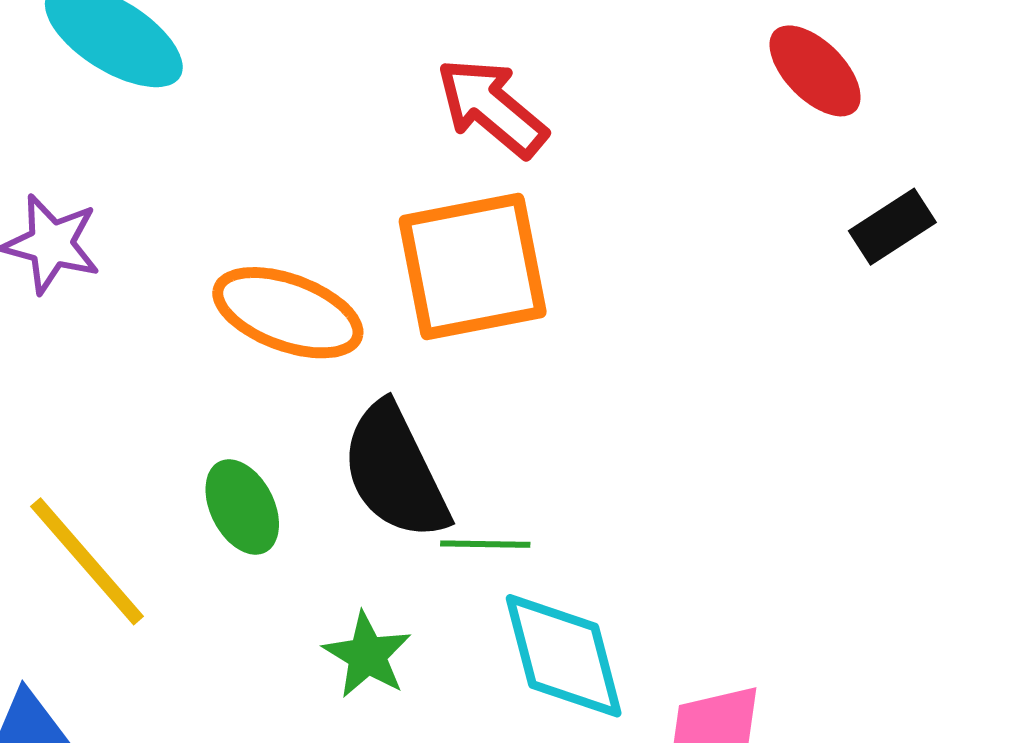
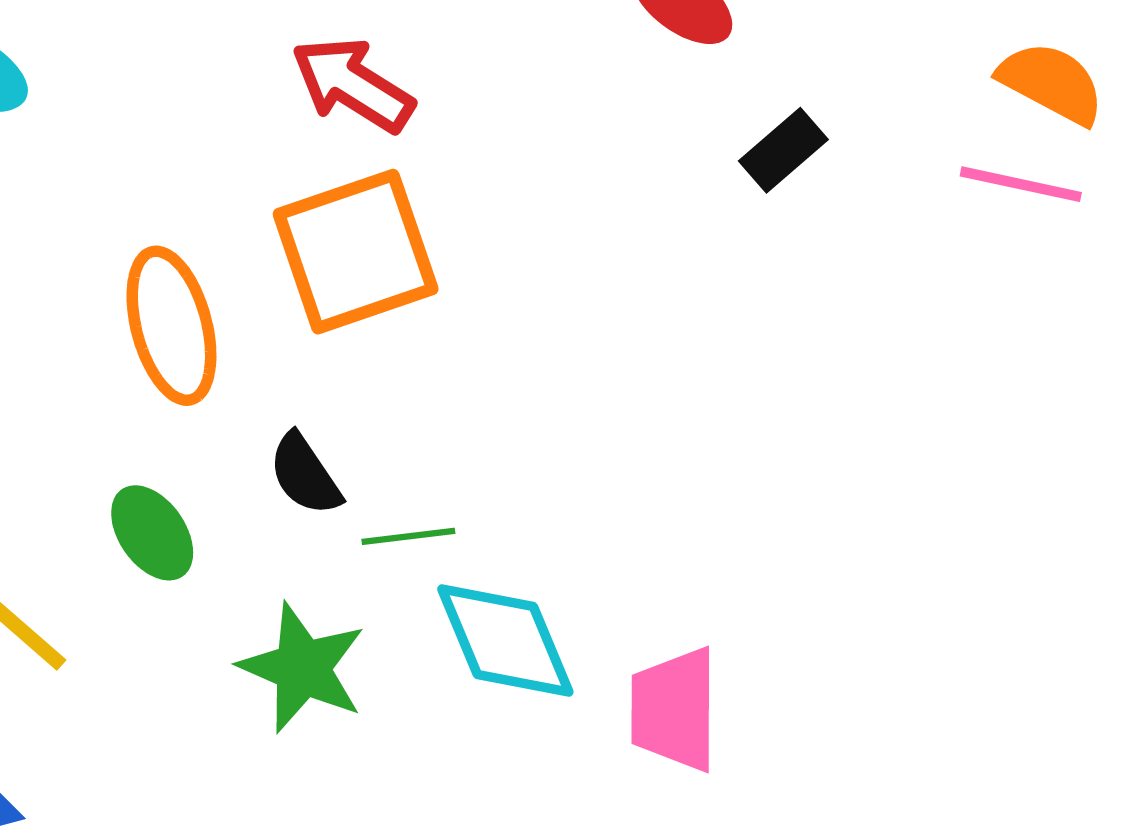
orange ellipse: (288, 313) -> (171, 326), turned 63
black semicircle: (395, 472) -> (305, 474), size x0.6
green star: (367, 655) -> (302, 668), size x1.4

